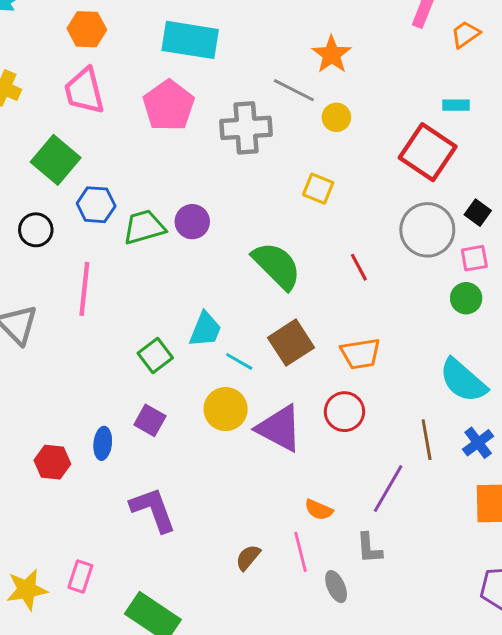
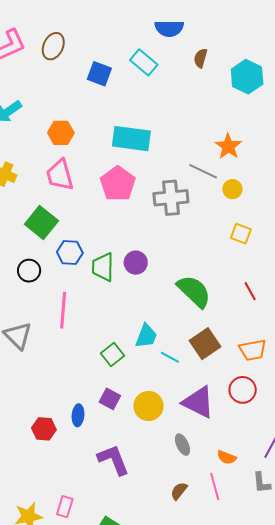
yellow square: (318, 189) -> (241, 234), moved
green trapezoid: (144, 227) -> (103, 267), turned -72
yellow circle: (226, 409) -> (149, 406), moved
gray ellipse: (336, 587) -> (182, 445), moved

